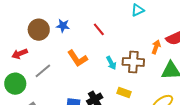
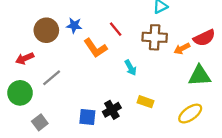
orange arrow: (156, 47) -> (182, 49), turned -136
orange L-shape: (77, 58) -> (95, 48), moved
brown cross: (133, 62) -> (155, 37), moved

